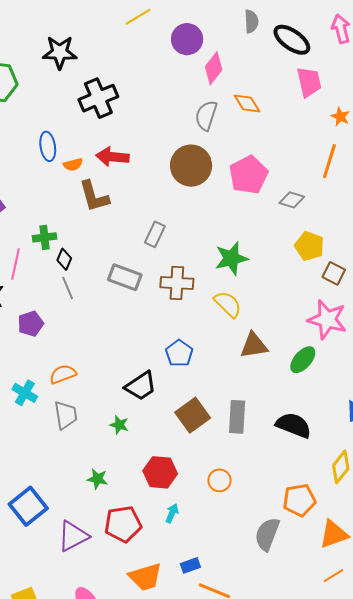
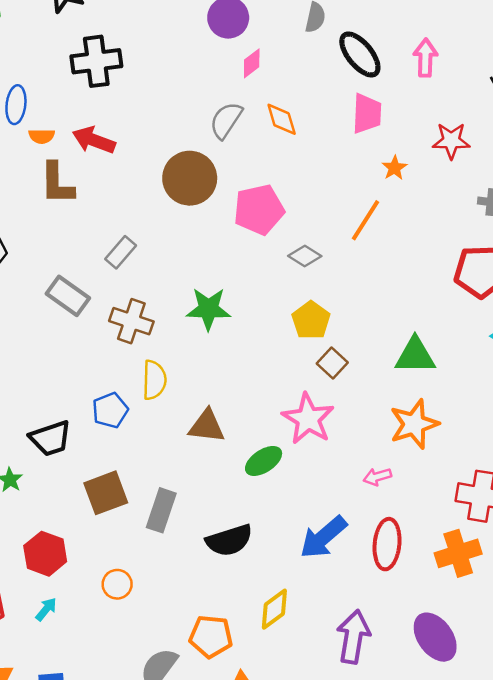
pink diamond: (214, 68) -> (252, 63), size x0.7
yellow semicircle: (228, 304) -> (154, 380), moved, turned 32
black semicircle: (293, 425) -> (229, 540), turned 126

